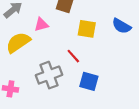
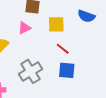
pink triangle: (41, 25) -> (24, 28), moved
red line: (73, 56) -> (63, 49), moved

